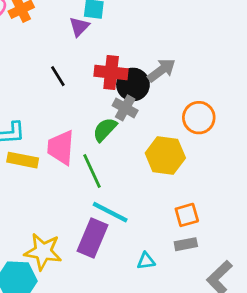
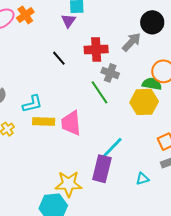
black circle: (133, 84) -> (152, 22), moved
green semicircle: (105, 130) -> (152, 84), moved, turned 66
pink trapezoid: (61, 147) -> (71, 123), moved
green line: (92, 171) -> (99, 92), moved
cyan line: (110, 212) -> (111, 148), turned -64

